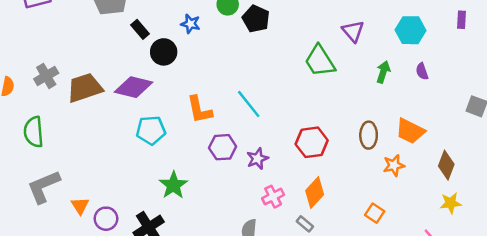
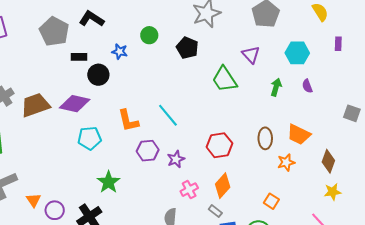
black pentagon: (256, 19) -> (187, 48), moved
black rectangle: (140, 29) -> (79, 57), turned -49

